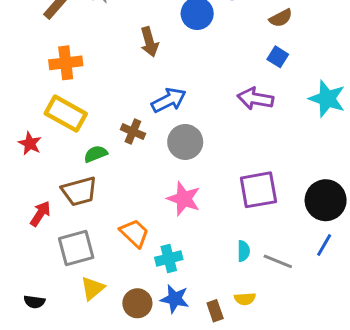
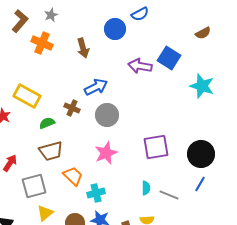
brown semicircle: (281, 18) -> (203, 33), moved
blue square: (278, 57) -> (169, 58), size x1.6
orange cross: (66, 63) -> (42, 43), moved, turned 30
purple arrow: (255, 99) -> (140, 66), moved
brown trapezoid: (79, 191) -> (51, 151), moved
pink star: (184, 199) -> (106, 153), turned 30

